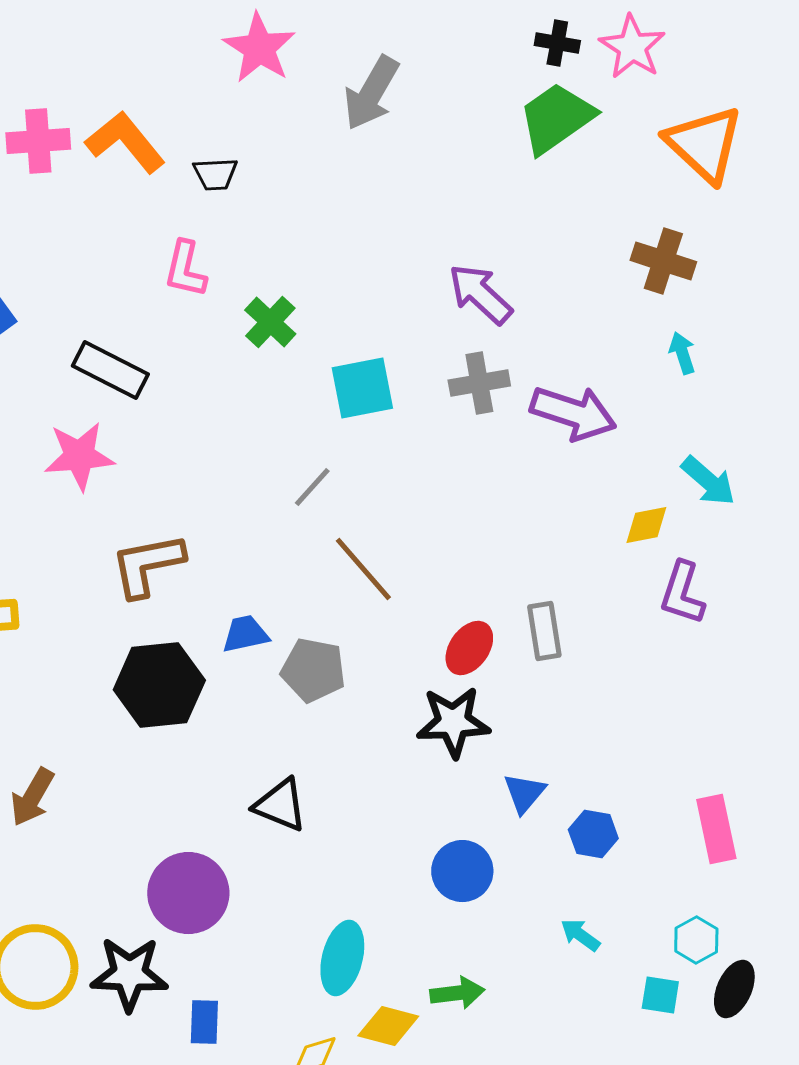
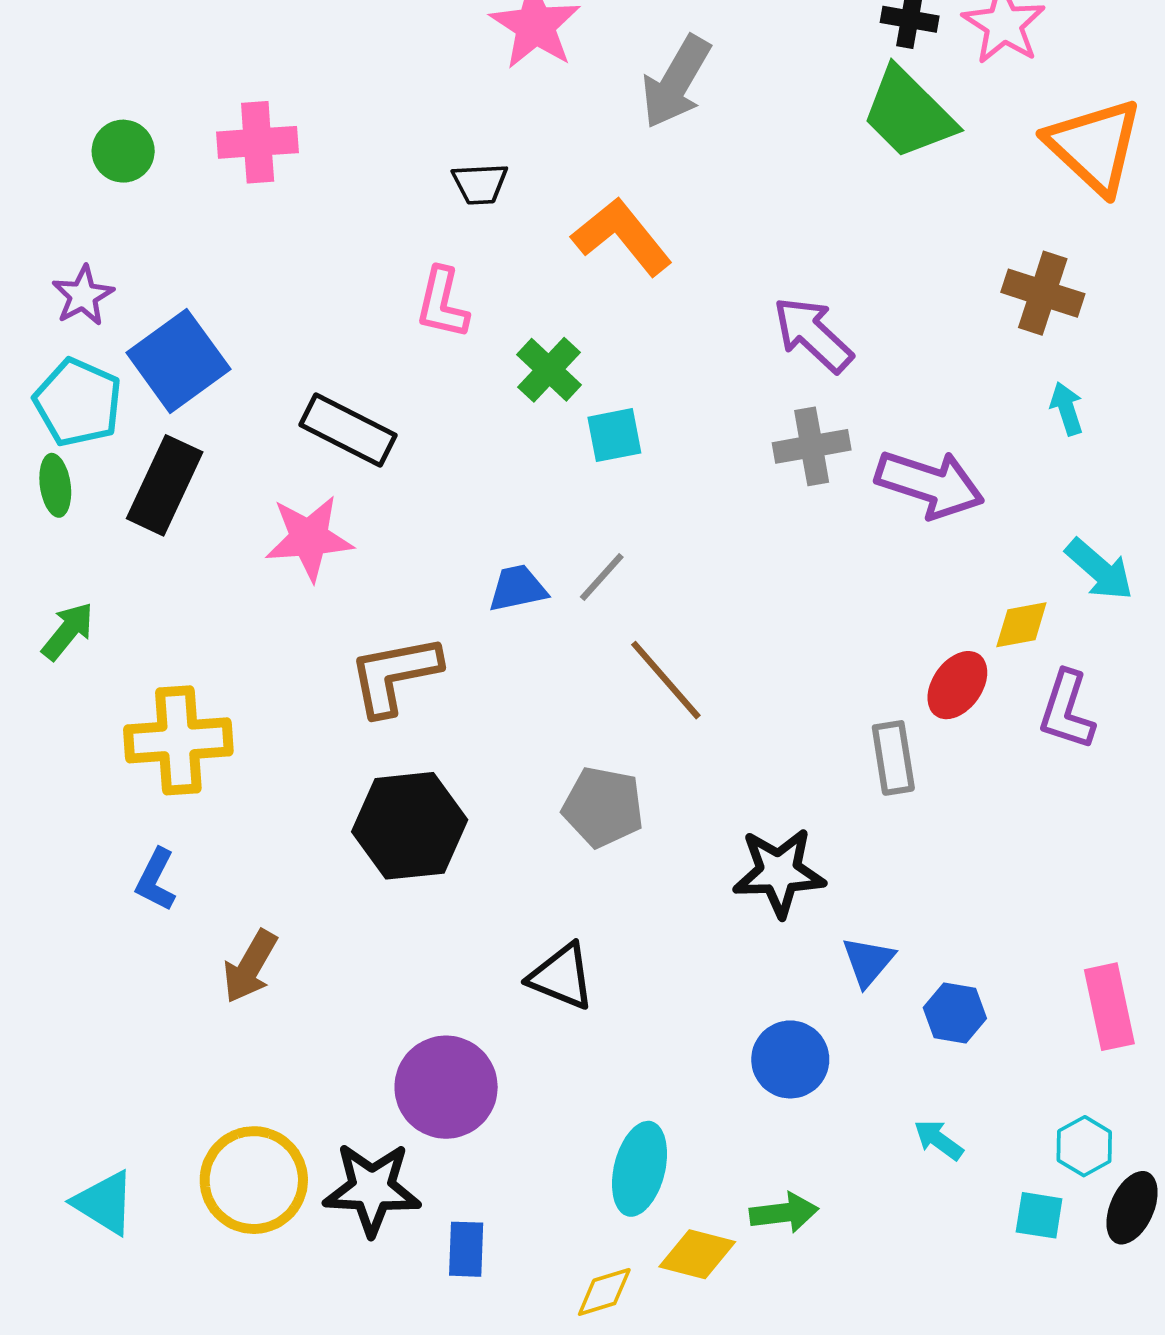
green trapezoid: (556, 118) -> (908, 113), turned -100
orange L-shape: (125, 142) -> (622, 237), moved
cyan square: (362, 388) -> (614, 435), moved, size x0.7
blue trapezoid: (245, 634) -> (518, 588), moved
red ellipse: (469, 648) -> (957, 685), moved

